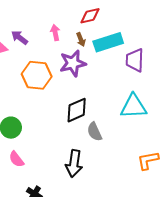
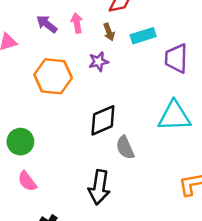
purple arrow: (19, 38) -> (47, 24), moved
cyan rectangle: (108, 42) -> (143, 36), size x0.7
purple star: (73, 63) -> (99, 62), size x0.6

